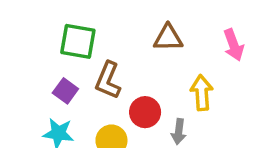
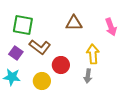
brown L-shape: (108, 80) -> (40, 47), turned -75
gray arrow: (179, 132) -> (88, 76), moved

